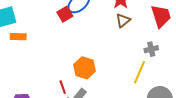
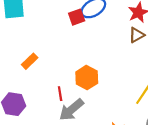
orange rectangle: (18, 37) -> (30, 61), moved, turned -56

